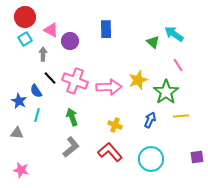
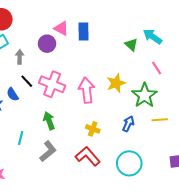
pink triangle: (51, 30) -> (61, 28), moved
pink arrow: (109, 87) -> (87, 90), turned -95
cyan line: (37, 115) -> (21, 138), moved

